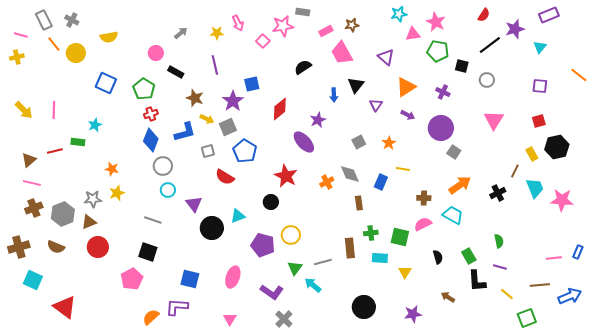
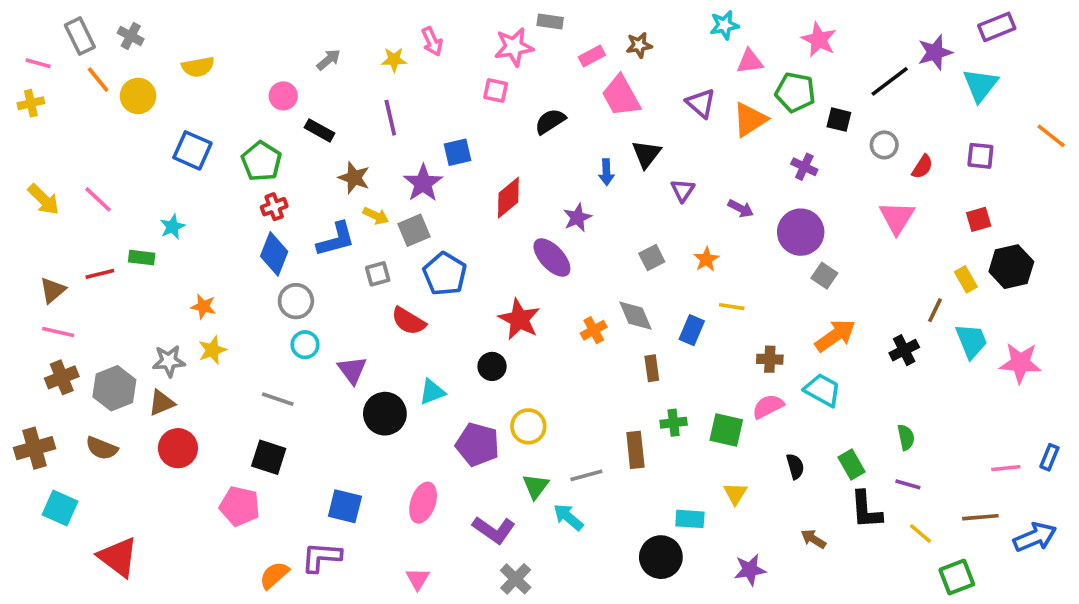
red semicircle: (484, 15) -> (922, 167), moved
pink star: (436, 22) -> (819, 40), moved
pink square: (263, 41) -> (496, 90), moved, turned -32
cyan triangle: (540, 47) -> (980, 85), size x1.5
orange triangle: (406, 87) -> (750, 120), moved
pink line: (54, 110) -> (98, 199), turned -48
cyan rectangle: (380, 258) -> (690, 519), moved
pink pentagon: (132, 279) -> (240, 506), turned -30

